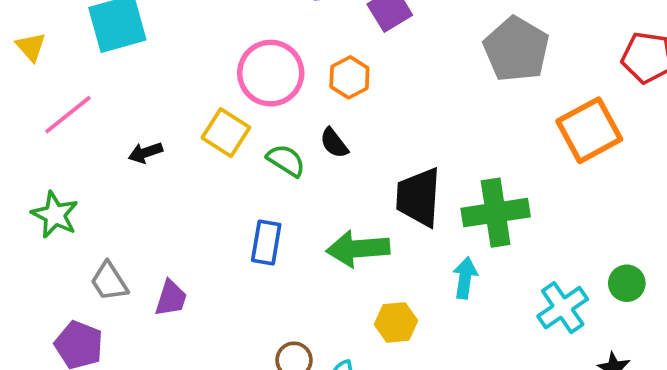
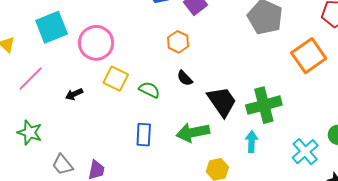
pink circle: (271, 73) -> (96, 43), moved
black semicircle: (334, 143) -> (185, 78), moved
black trapezoid: (419, 197) -> (222, 102), turned 148

